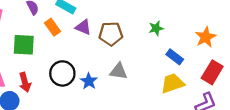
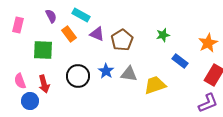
brown pentagon: (111, 34) -> (122, 40), turned -30
blue star: (89, 81) -> (106, 71), moved
yellow trapezoid: (173, 83) -> (155, 85), moved

